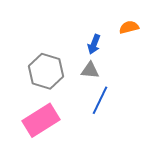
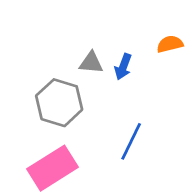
gray triangle: (90, 70) -> (91, 63), moved

